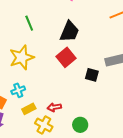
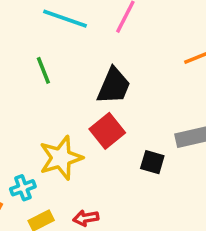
yellow star: (22, 57) -> (61, 158), moved

